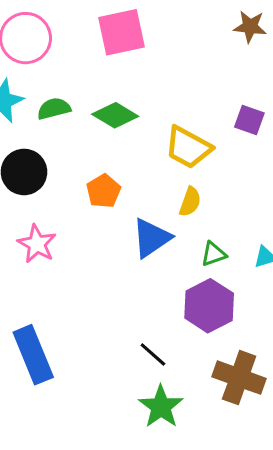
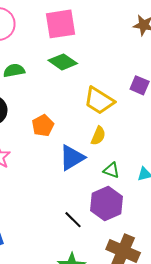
green diamond: (115, 115) -> (63, 62), moved
green triangle: (214, 254) -> (111, 170), turned 36
black line: (153, 354) -> (73, 220), moved

